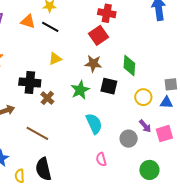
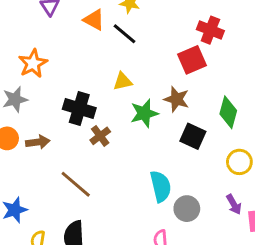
green star: (80, 90) -> (144, 113), moved
gray circle: (129, 139) -> (187, 209), moved

